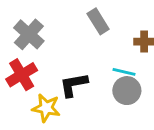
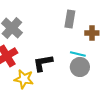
gray rectangle: (98, 21) -> (70, 19), moved, turned 42

